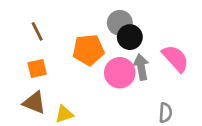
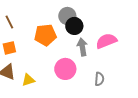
pink semicircle: (175, 58) -> (106, 41), turned -70
pink circle: (120, 73) -> (65, 69), moved

